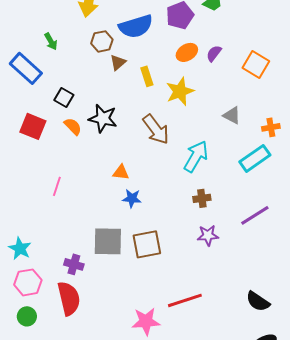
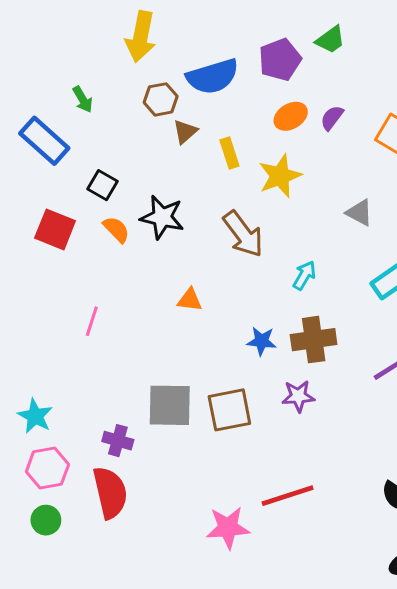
cyan arrow: (196, 156) -> (304, 275), size x0.6
blue star: (132, 198) -> (262, 341), moved
brown cross: (202, 198) -> (314, 340), size x1.6
purple star: (208, 235) -> (298, 396), moved

